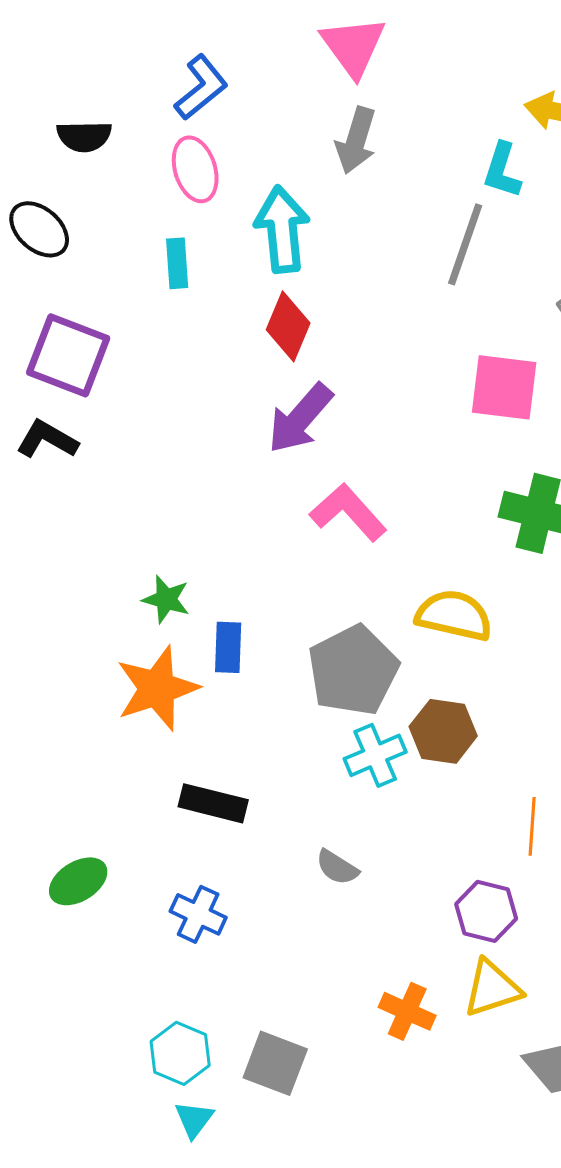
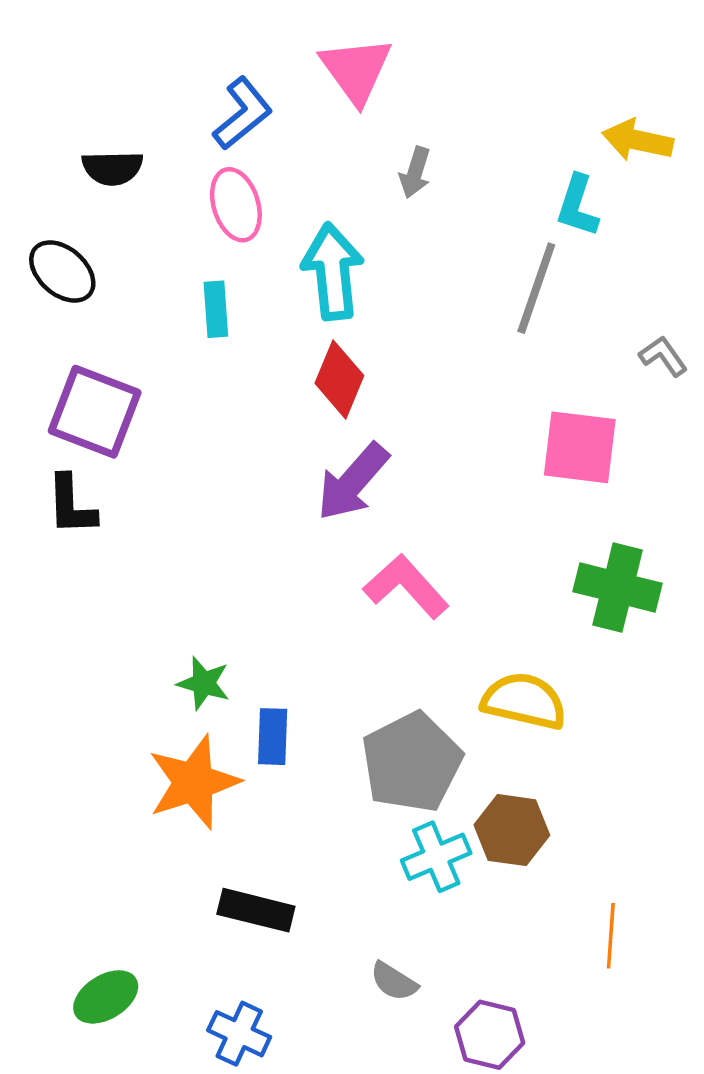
pink triangle: (353, 46) -> (356, 70), moved
gray arrow: (356, 140) -> (415, 172), size x0.7
black L-shape: (47, 439) -> (71, 505), turned -122
purple hexagon: (486, 911) -> (490, 1035), moved

